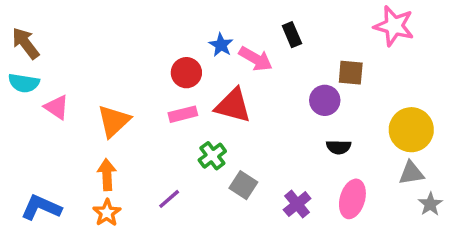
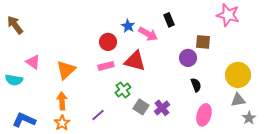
cyan semicircle: (24, 83) -> (14, 80), moved
black semicircle: (339, 147) -> (196, 85), turned -112
purple cross: (297, 204) -> (162, 108), moved

